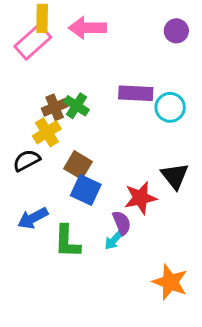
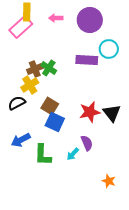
pink arrow: (87, 28) -> (56, 18), size x0.6
purple circle: (176, 31) -> (90, 20), moved, size x1.6
cyan circle: (170, 107) -> (109, 49), moved
red star: (140, 198) -> (90, 112), moved
purple semicircle: (122, 223) -> (87, 143), moved
orange star: (170, 282) -> (109, 181), size x0.6

